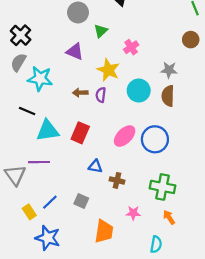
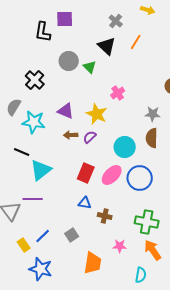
green triangle: (101, 31) -> (90, 67), moved, turned -32
black cross: (21, 35) -> (35, 80), moved
purple triangle: (75, 52) -> (66, 111), moved
cyan circle: (139, 91) -> (125, 147), moved
purple semicircle: (101, 95) -> (90, 137), turned 40
cyan triangle: (48, 131) -> (41, 170), turned -30
red rectangle: (80, 133) -> (86, 173), moved
gray square: (81, 201) -> (72, 235), turned 32
orange arrow: (169, 217) -> (153, 250), size x1.5

